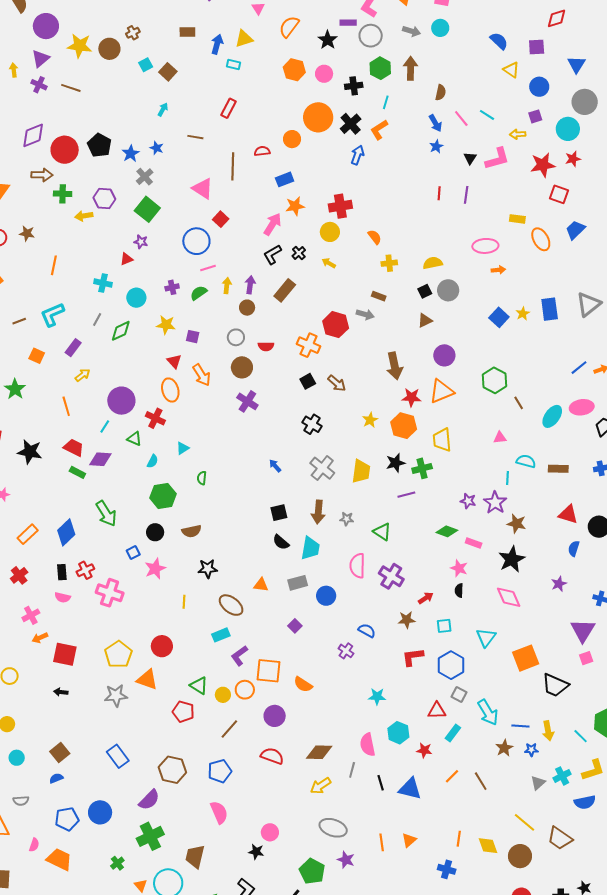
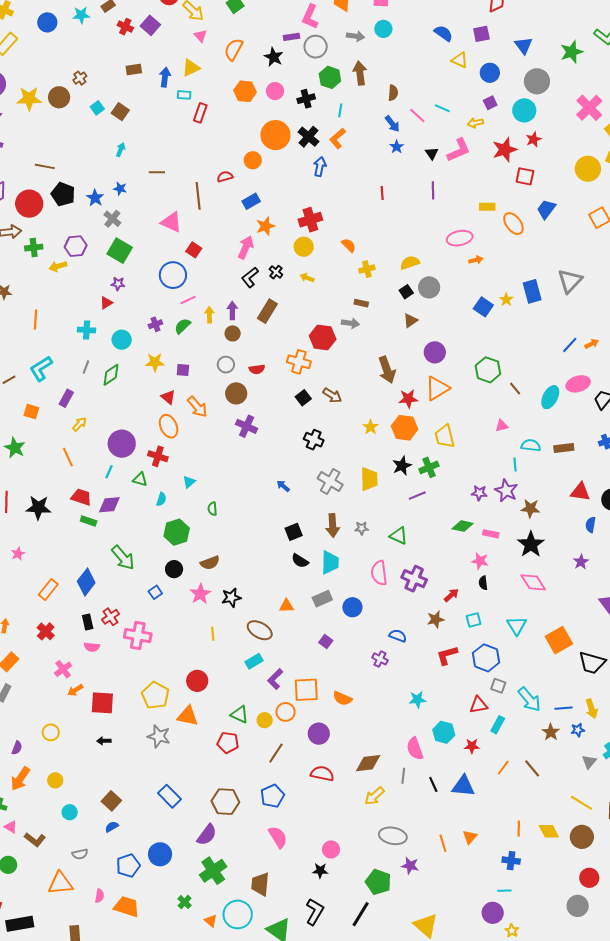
brown line: (71, 88) -> (45, 166), moved
red rectangle: (229, 108) -> (200, 113), moved
red line: (439, 193) -> (382, 193), moved
pink star: (155, 569) -> (200, 594), moved
gray star: (116, 695) -> (159, 736), turned 30

